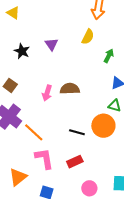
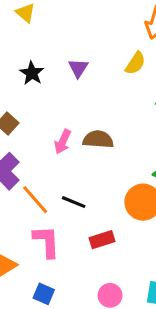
black line: (77, 132) -> (74, 202), moved
red rectangle: (75, 162) -> (102, 240), moved

